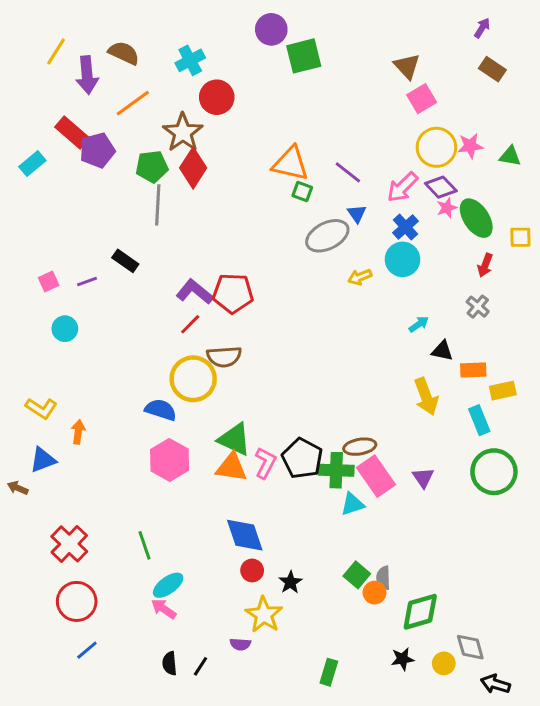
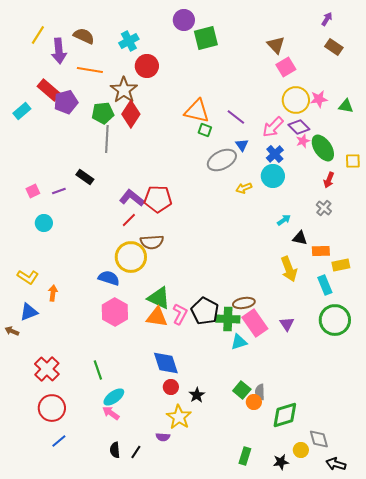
orange line: (133, 103) -> (90, 70), turned 45
black star: (403, 659) -> (281, 462), moved
green rectangle: (329, 672) -> (245, 456), moved

